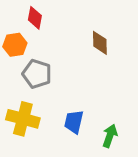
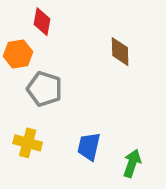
yellow cross: (23, 119) -> (28, 143), size x0.7

